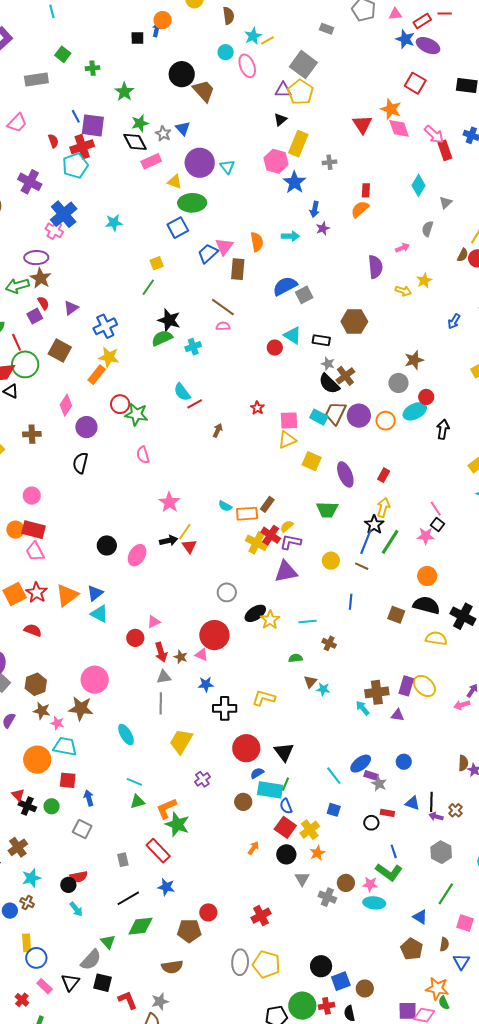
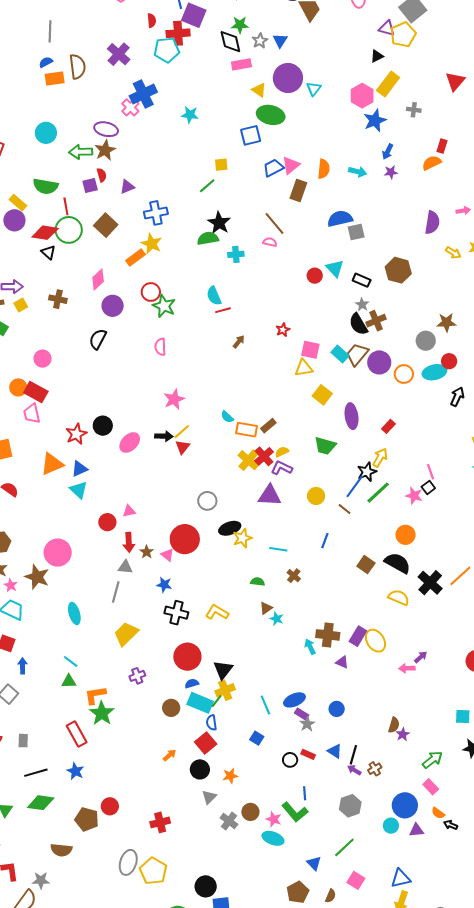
red star: (37, 593) -> (76, 434), moved
yellow cross: (310, 830) -> (225, 690), moved
gray rectangle: (123, 860) -> (23, 741), moved

